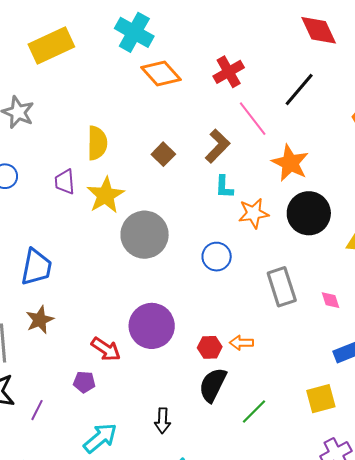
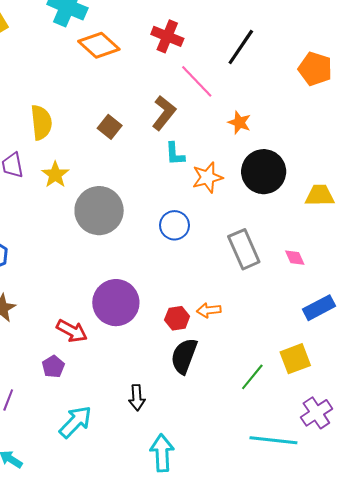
red cross: (229, 72) -> (167, 36), turned -32
orange star: (290, 163) -> (239, 122), size x0.6
yellow star: (106, 195) -> (55, 175), size x0.7
purple pentagon: (84, 382) -> (53, 367), turned -30
green line: (254, 412) -> (252, 377), moved

